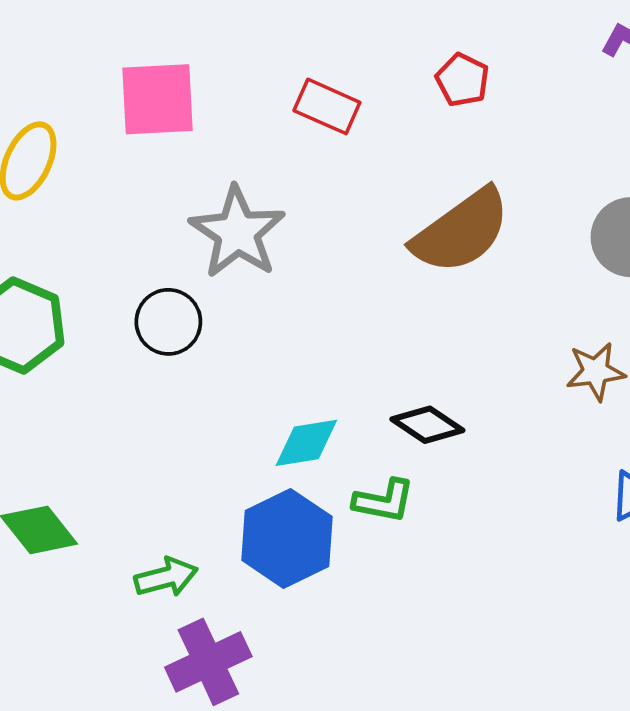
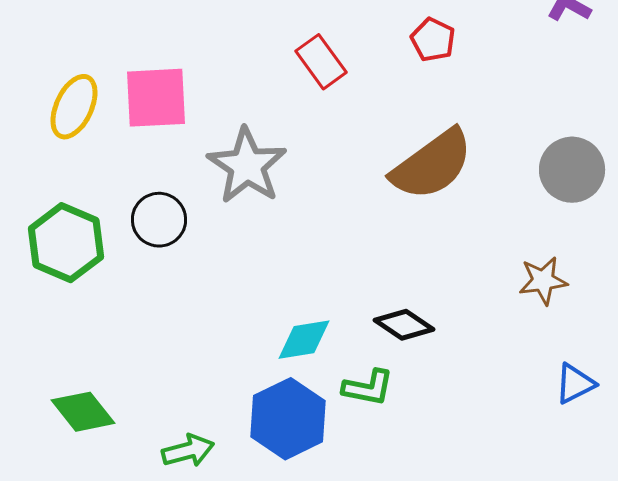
pink square: (158, 99) -> (156, 98), moved
red rectangle: (327, 106) -> (321, 62), turned 30
black circle: (168, 322) -> (159, 220), moved

